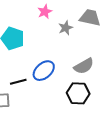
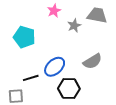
black hexagon: (78, 93) -> (69, 89), moved

